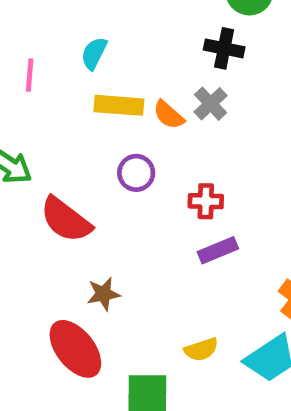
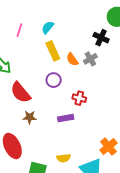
yellow rectangle: (119, 105) -> (53, 51), turned 48
purple rectangle: (218, 250) -> (66, 118), moved
brown star: (103, 294) -> (30, 117), moved

